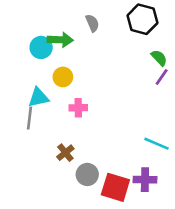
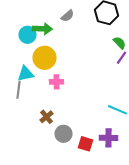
gray semicircle: (92, 23) -> (68, 16), turned 72
yellow circle: (63, 77) -> (44, 58), size x1.5
red square: (115, 187) -> (86, 144), size x0.7

